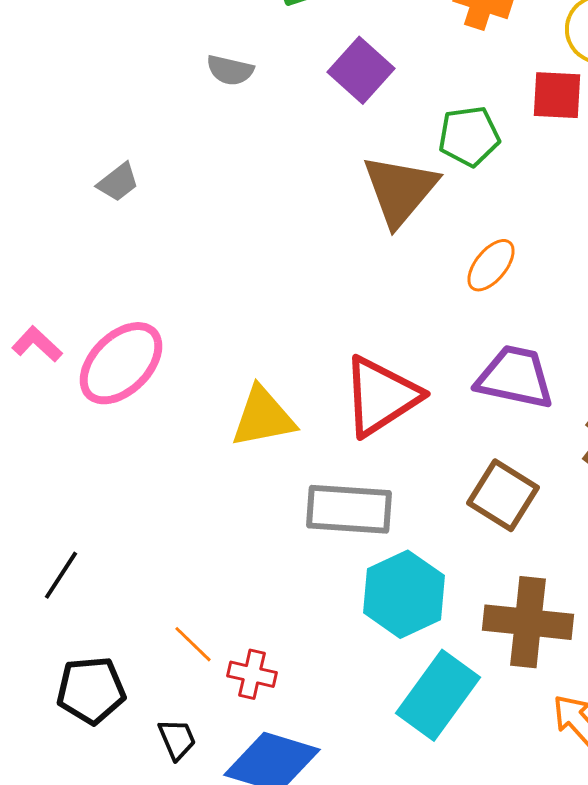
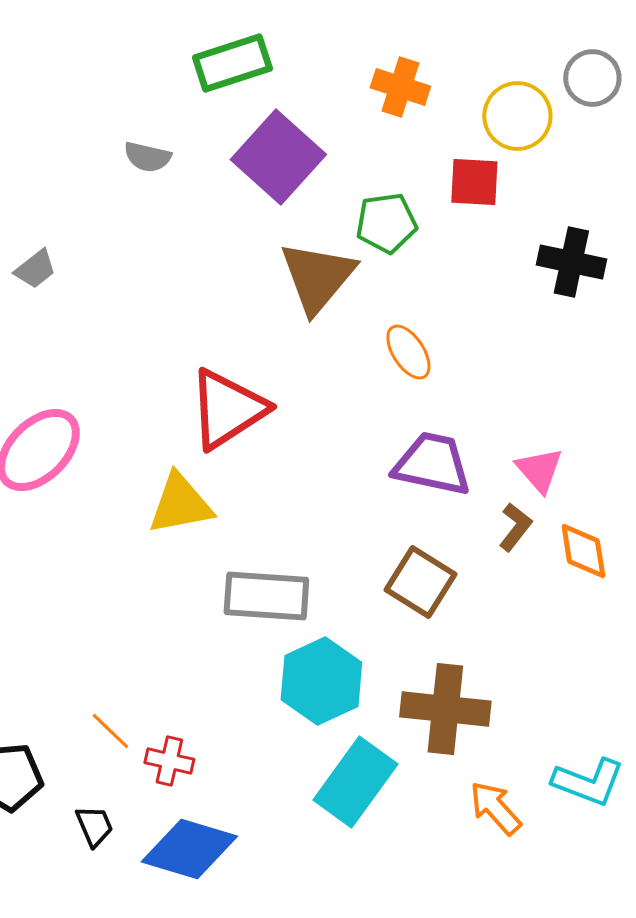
purple square: (361, 70) -> (278, 157), size x1.4
orange ellipse: (491, 265) -> (408, 352), turned -72
red triangle: (381, 396) -> (227, 409), moved

